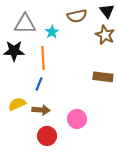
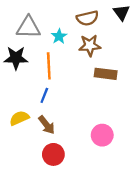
brown star: (105, 35) -> (90, 45), moved, turned -30
brown rectangle: (103, 77) -> (106, 74), moved
brown arrow: (41, 110) -> (47, 125), turned 48
pink circle: (77, 119) -> (102, 135), moved

